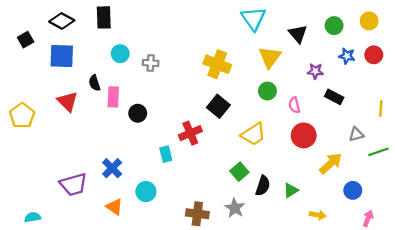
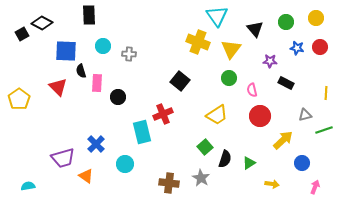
black diamond: (62, 21) -> (42, 23), moved
blue square: (62, 56) -> (66, 51), moved
yellow cross: (217, 64) -> (198, 42), moved
black square: (218, 106) -> (180, 81), moved
cyan rectangle: (166, 154) -> (142, 132), size x1.6
orange triangle: (114, 207) -> (86, 176), moved

